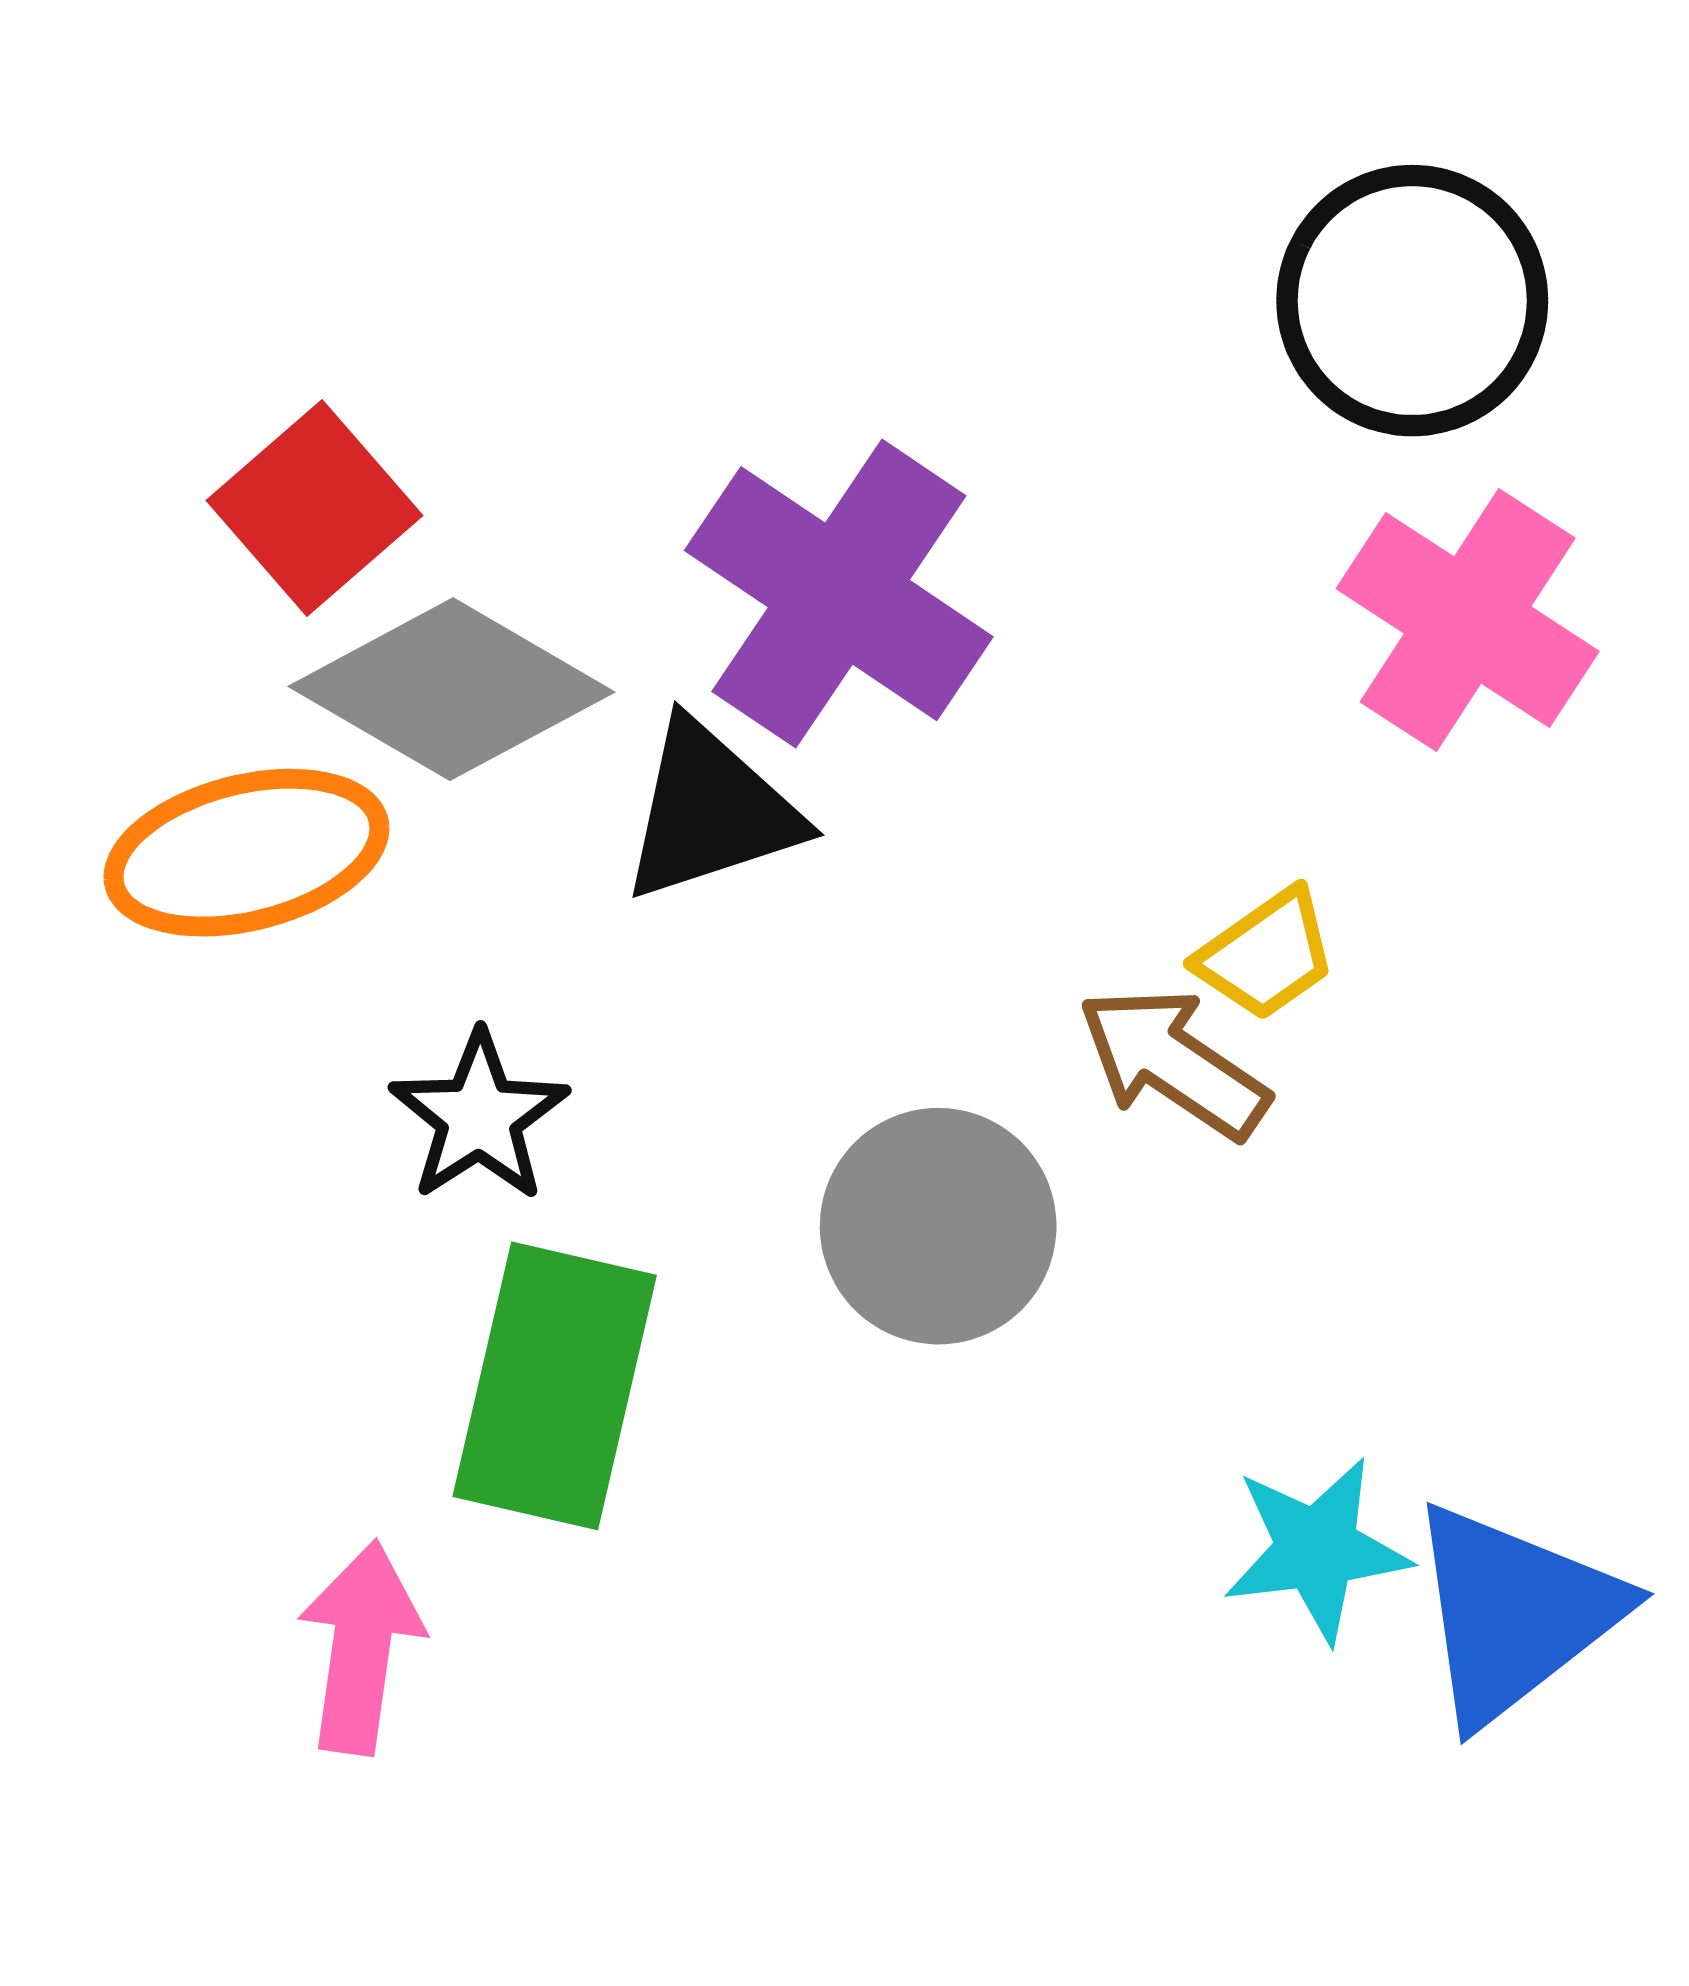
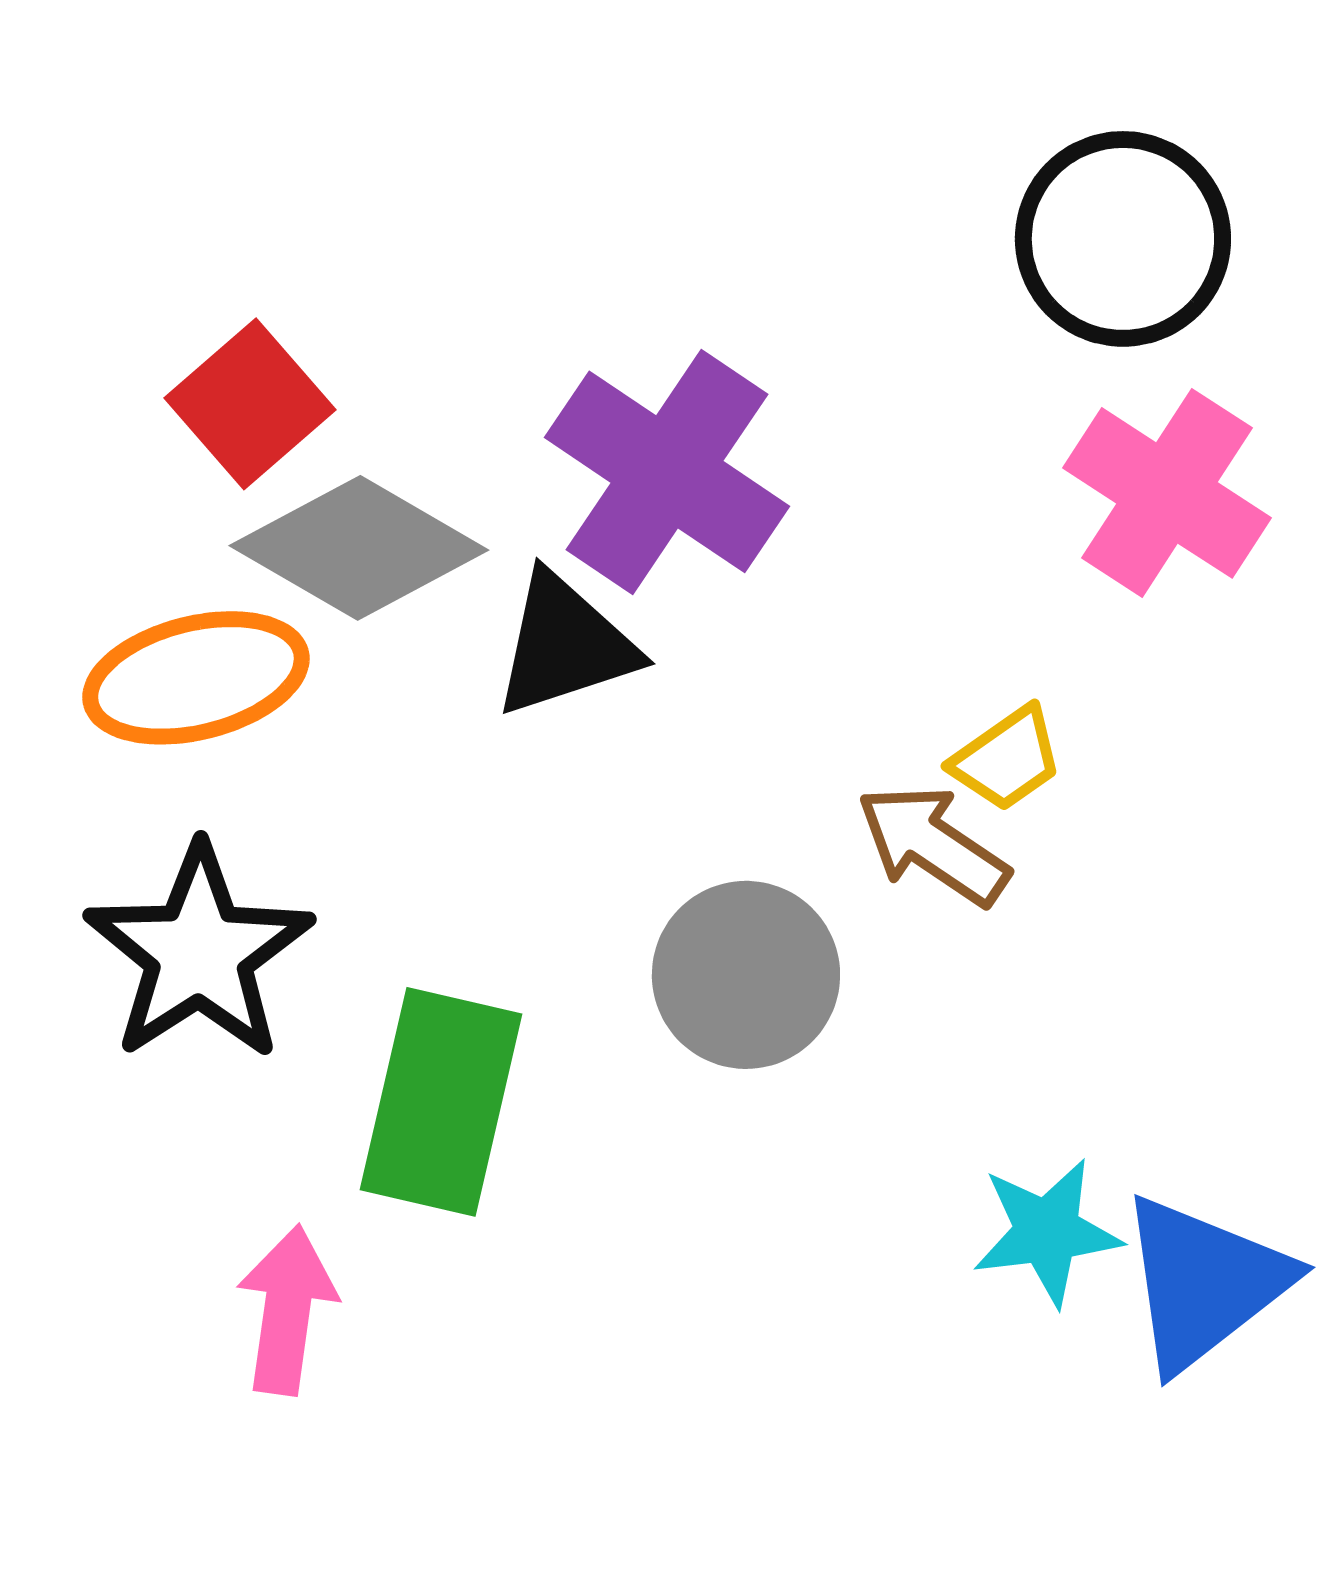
black star: (479, 1117) -> (199, 953), moved, size x1.6

